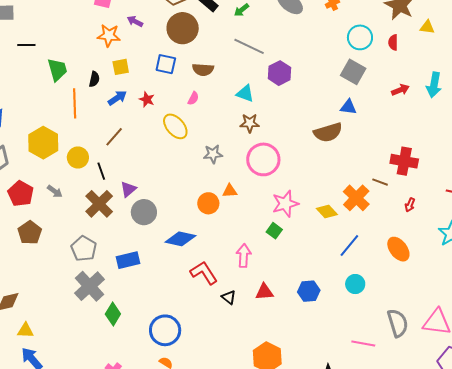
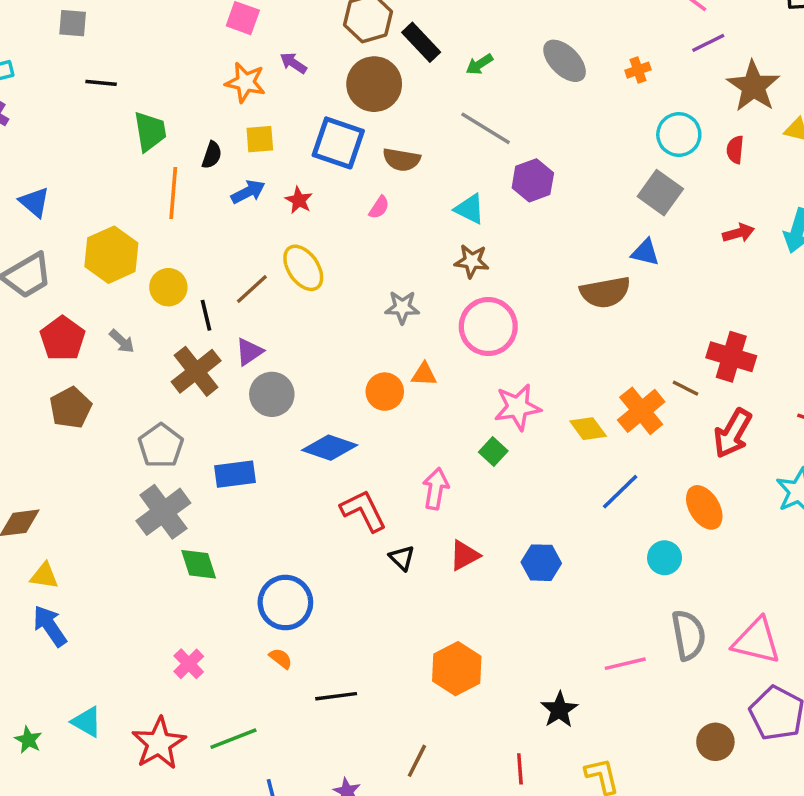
blue square: (166, 64) -> (338, 143), size x1.4
yellow ellipse: (175, 126) -> (303, 268), moved
brown line: (114, 137) -> (252, 289), moved
red arrow: (410, 205) -> (733, 433), size x2.0
cyan circle: (355, 284) -> (665, 558), moved
red triangle: (264, 292) -> (464, 555), turned -30
green diamond: (113, 314) -> (199, 564), turned -55
pink line: (363, 343) -> (625, 664), turned -30

